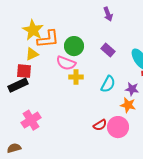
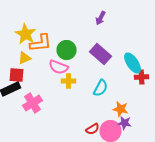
purple arrow: (108, 14) -> (100, 18), turned 48
purple rectangle: (108, 50) -> (100, 54), size x1.5
purple star: (132, 89) -> (124, 123), moved
pink cross: (31, 120) -> (32, 103), moved

